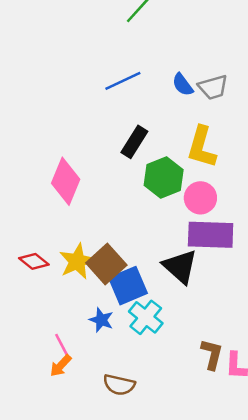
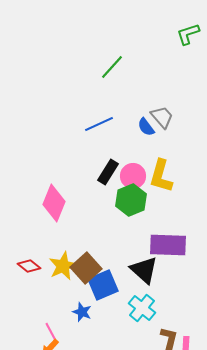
gray trapezoid: (213, 87) -> (162, 117), moved, turned -115
pink circle: (200, 198) -> (133, 176), moved
cyan cross: (146, 317) -> (142, 308), moved

